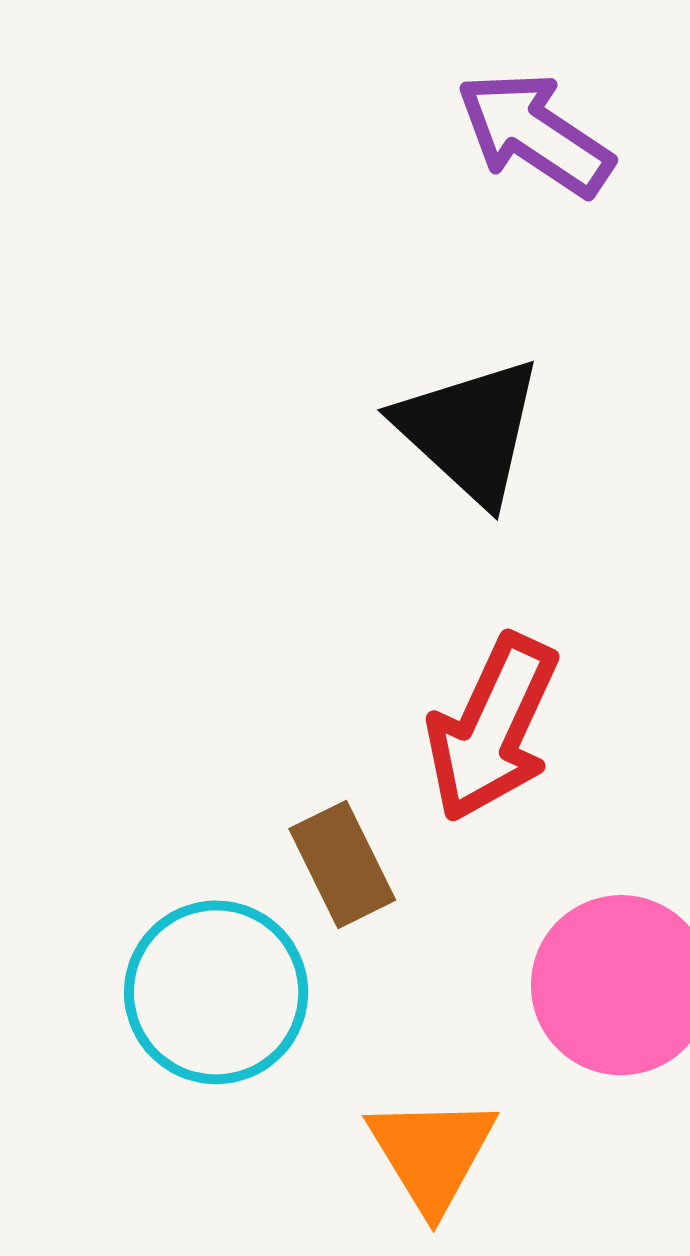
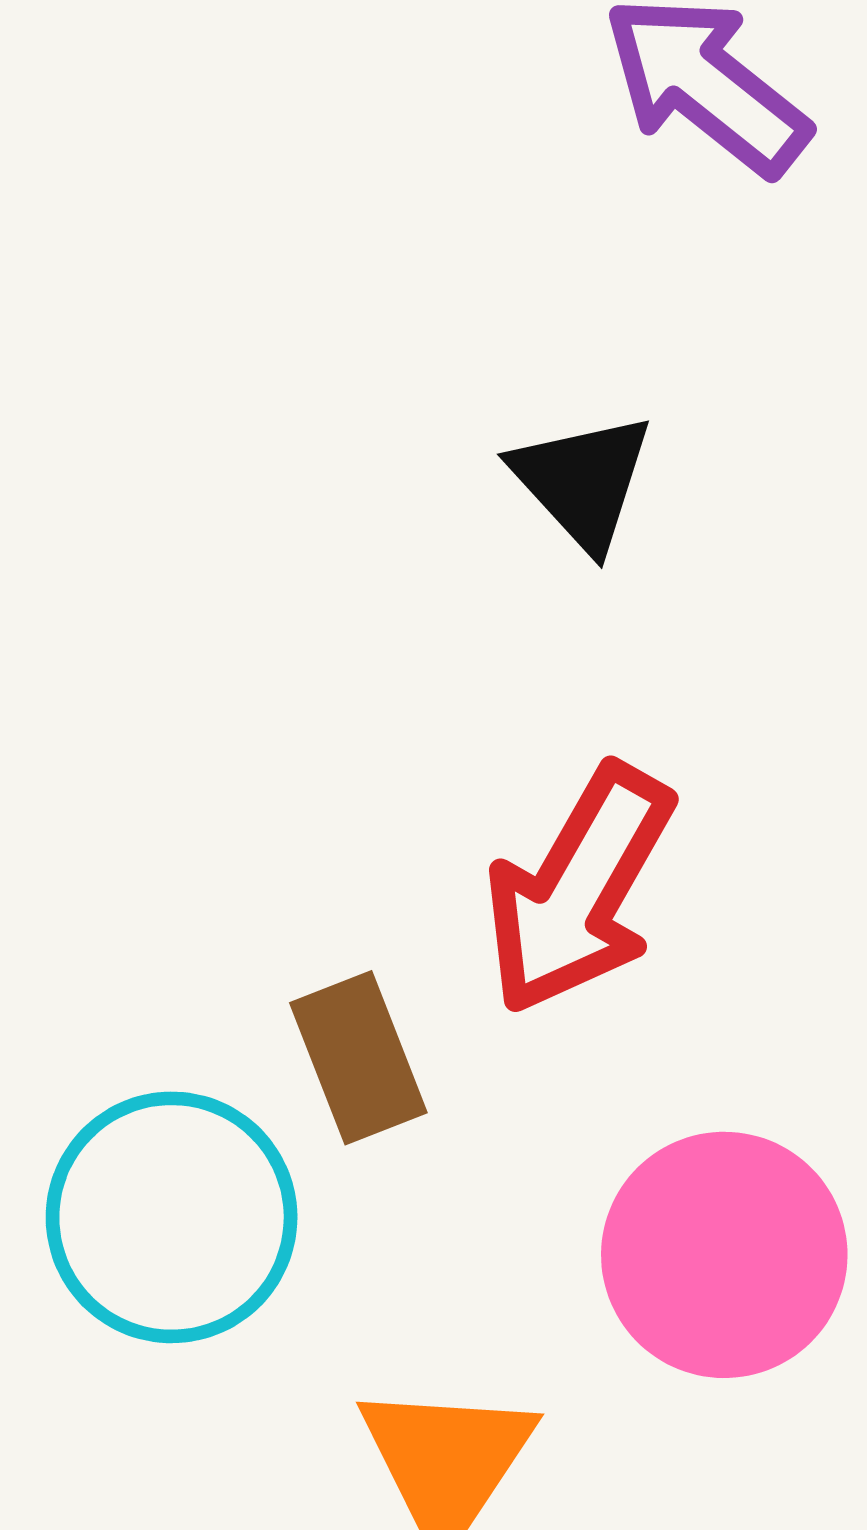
black triangle: (469, 430) -> (582, 481), size x0.7

